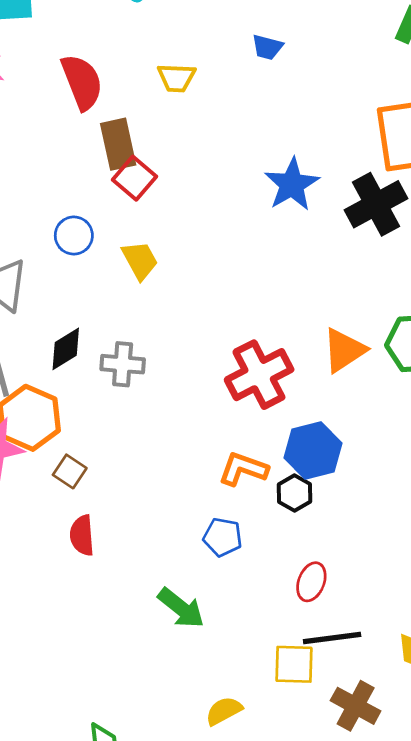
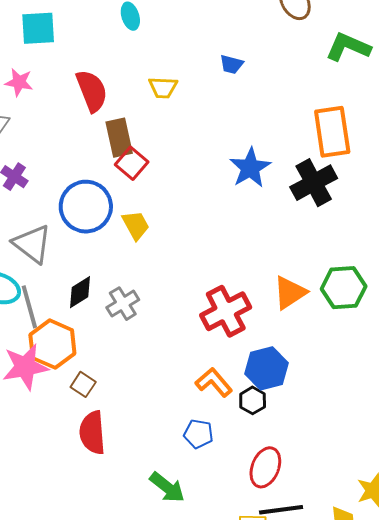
blue circle: (74, 235) -> (86, 207), size x1.8
gray cross: (123, 364) -> (123, 304), turned -36
orange L-shape: (243, 469) -> (214, 382), turned 30
red semicircle: (82, 535) -> (92, 433), size x1.4
red ellipse: (311, 582) -> (265, 467), size x1.4

